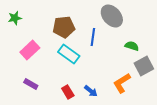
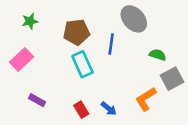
green star: (15, 18) -> (30, 21), moved
pink rectangle: (30, 50) -> (22, 60), moved
cyan rectangle: (69, 54) -> (82, 64), turned 30

